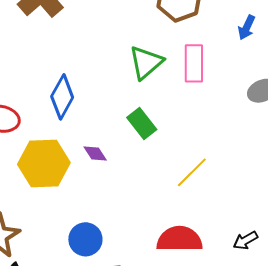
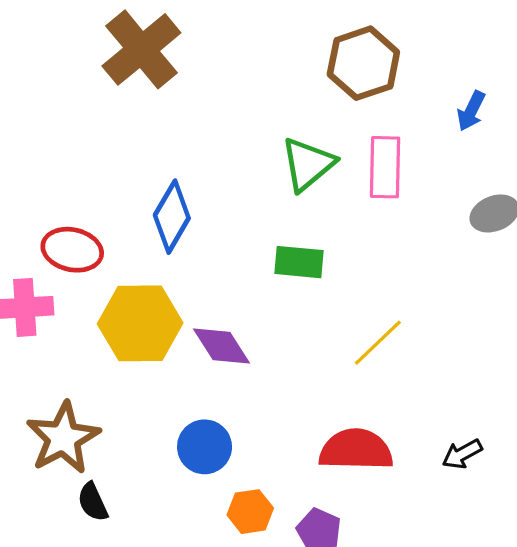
green rectangle: (142, 123) -> (299, 262), turned -48
purple diamond: (95, 154) -> (221, 346), moved, size x1.5

